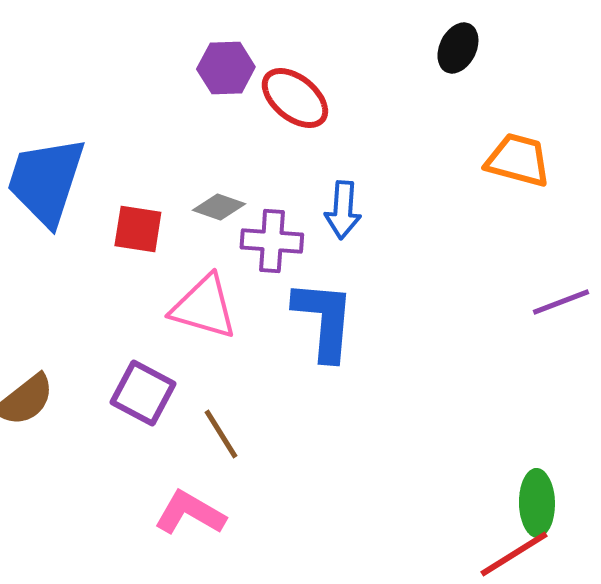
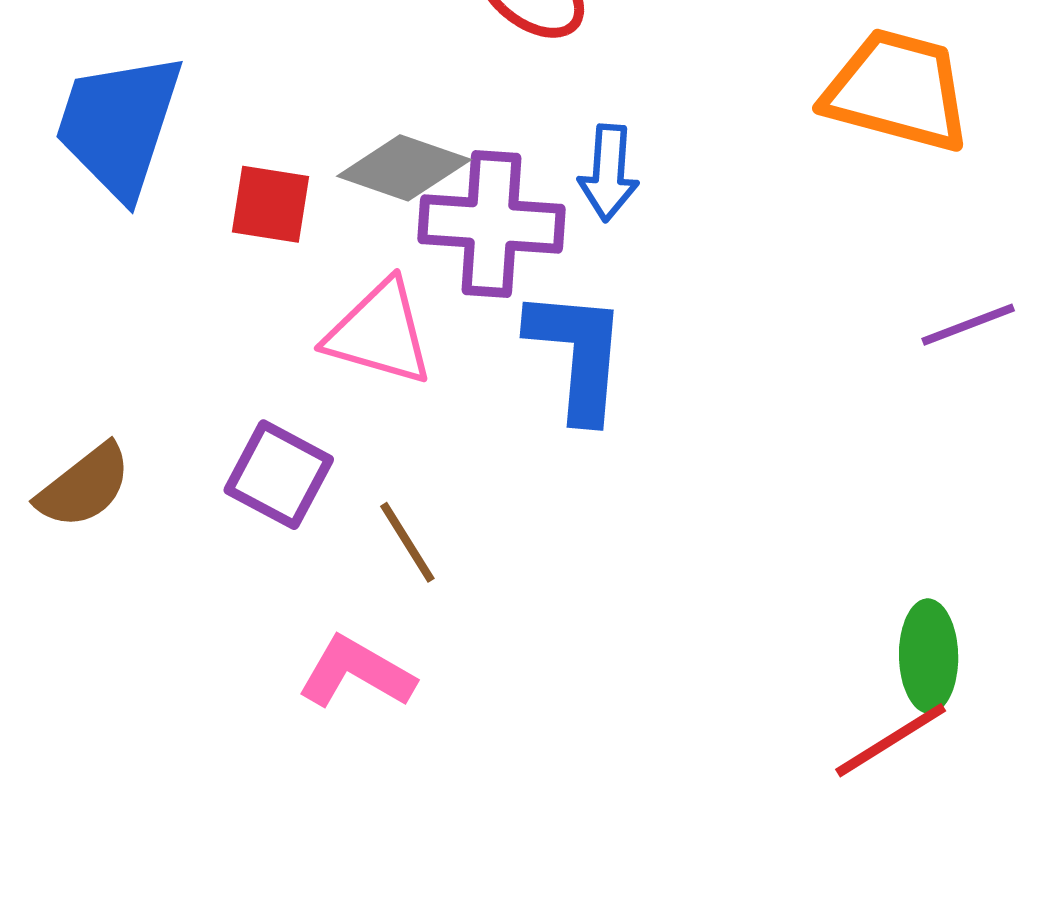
orange trapezoid: (518, 160) -> (897, 90), size x1.4
gray diamond: (219, 207) -> (404, 168), size x1.5
purple cross: (272, 241) -> (491, 224), size x1.4

